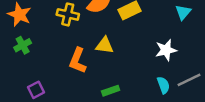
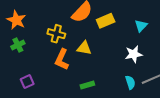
cyan triangle: (183, 12) -> (141, 26), moved
yellow cross: (68, 14) -> (56, 34), moved

